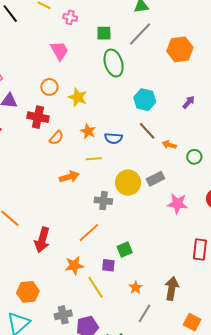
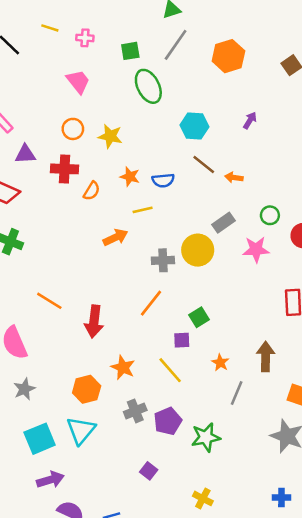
green circle: (194, 157) -> (270, 215), moved
yellow circle: (128, 183) -> (198, 250), moved
orange star: (74, 266) -> (123, 368), moved, turned -30

